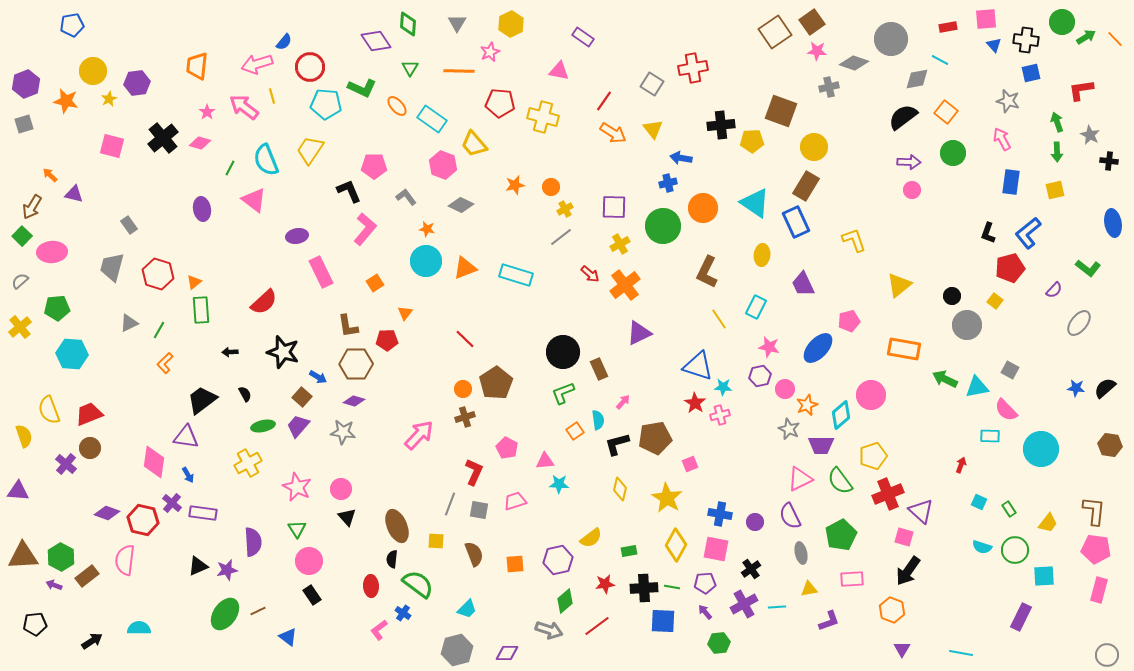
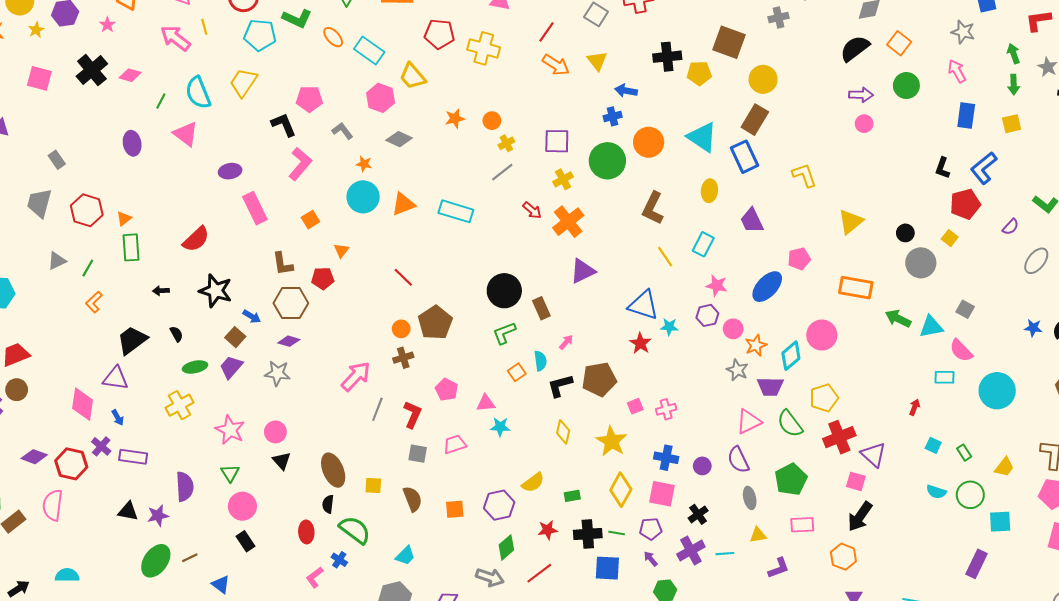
pink star: (207, 112) -> (107, 25), moved
pink cross: (720, 415) -> (666, 409), moved
gray line: (450, 504) -> (377, 409), moved
black triangle: (198, 566) -> (128, 511), turned 35

